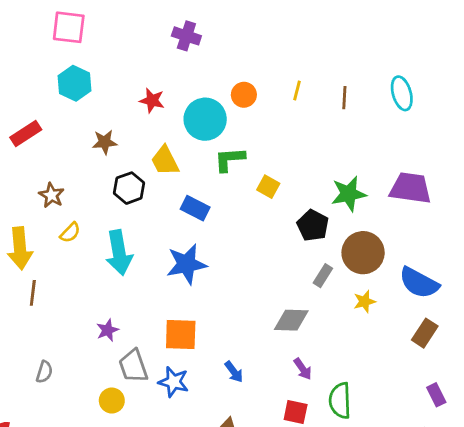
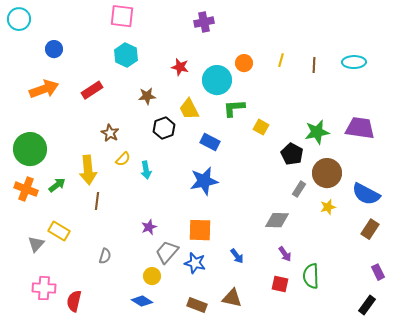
purple cross: (186, 36) -> (204, 22), turned -30
cyan ellipse: (402, 93) -> (354, 62), turned -75
cyan arrow: (119, 253) -> (146, 170), moved, size x0.6
gray trapezoid: (133, 366) -> (167, 252), turned 60

